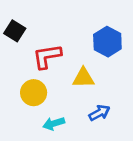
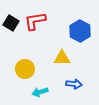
red L-shape: (47, 56) -> (35, 21), moved
blue arrow: (99, 113) -> (74, 84), turned 35

